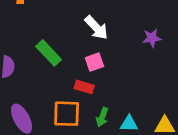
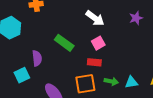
green arrow: (102, 117) -> (111, 81), turned -88

